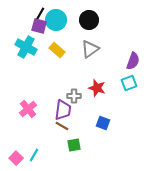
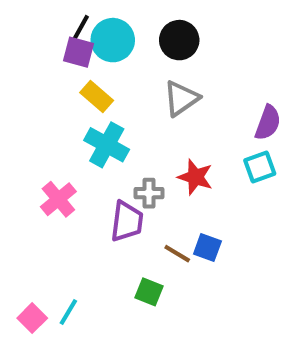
cyan cross: (26, 47) -> (107, 145), moved
yellow rectangle: (57, 50) -> (97, 96), moved
pink cross: (28, 109) -> (58, 199), moved
brown line: (62, 126) -> (177, 254), moved
green square: (74, 145) -> (149, 292), turned 32

